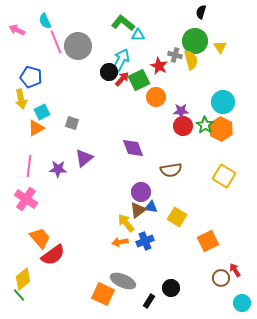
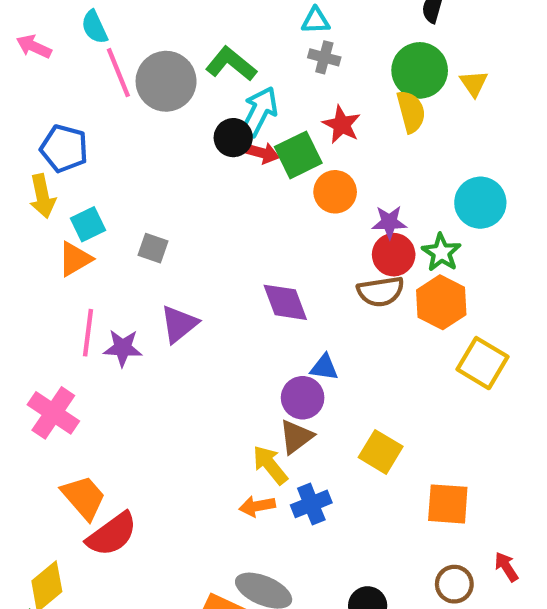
green L-shape: (123, 23) -> (231, 64), moved
cyan triangle: (138, 35) -> (316, 21), moved
gray cross: (175, 55) -> (324, 57), moved
red arrow: (122, 79) -> (261, 153), turned 63
orange hexagon: (221, 129) -> (441, 302), moved
pink line: (29, 166) -> (88, 333), moved
brown semicircle: (171, 170) -> (381, 291), moved
blue triangle: (151, 207) -> (324, 367), moved
orange square: (208, 241) -> (448, 504), turned 30
brown circle: (221, 278) -> (454, 584), moved

